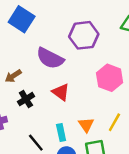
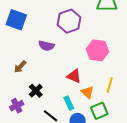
purple semicircle: (50, 58) -> (46, 46), size x0.7
red triangle: (61, 92) -> (74, 76), moved
black cross: (26, 99) -> (36, 91), moved

